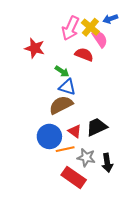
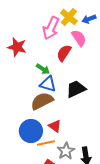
yellow cross: (90, 27) -> (69, 17), moved
red semicircle: (84, 54) -> (64, 53), turned -78
black trapezoid: (97, 127) -> (76, 89), moved
gray star: (86, 158) -> (66, 151), turned 30

